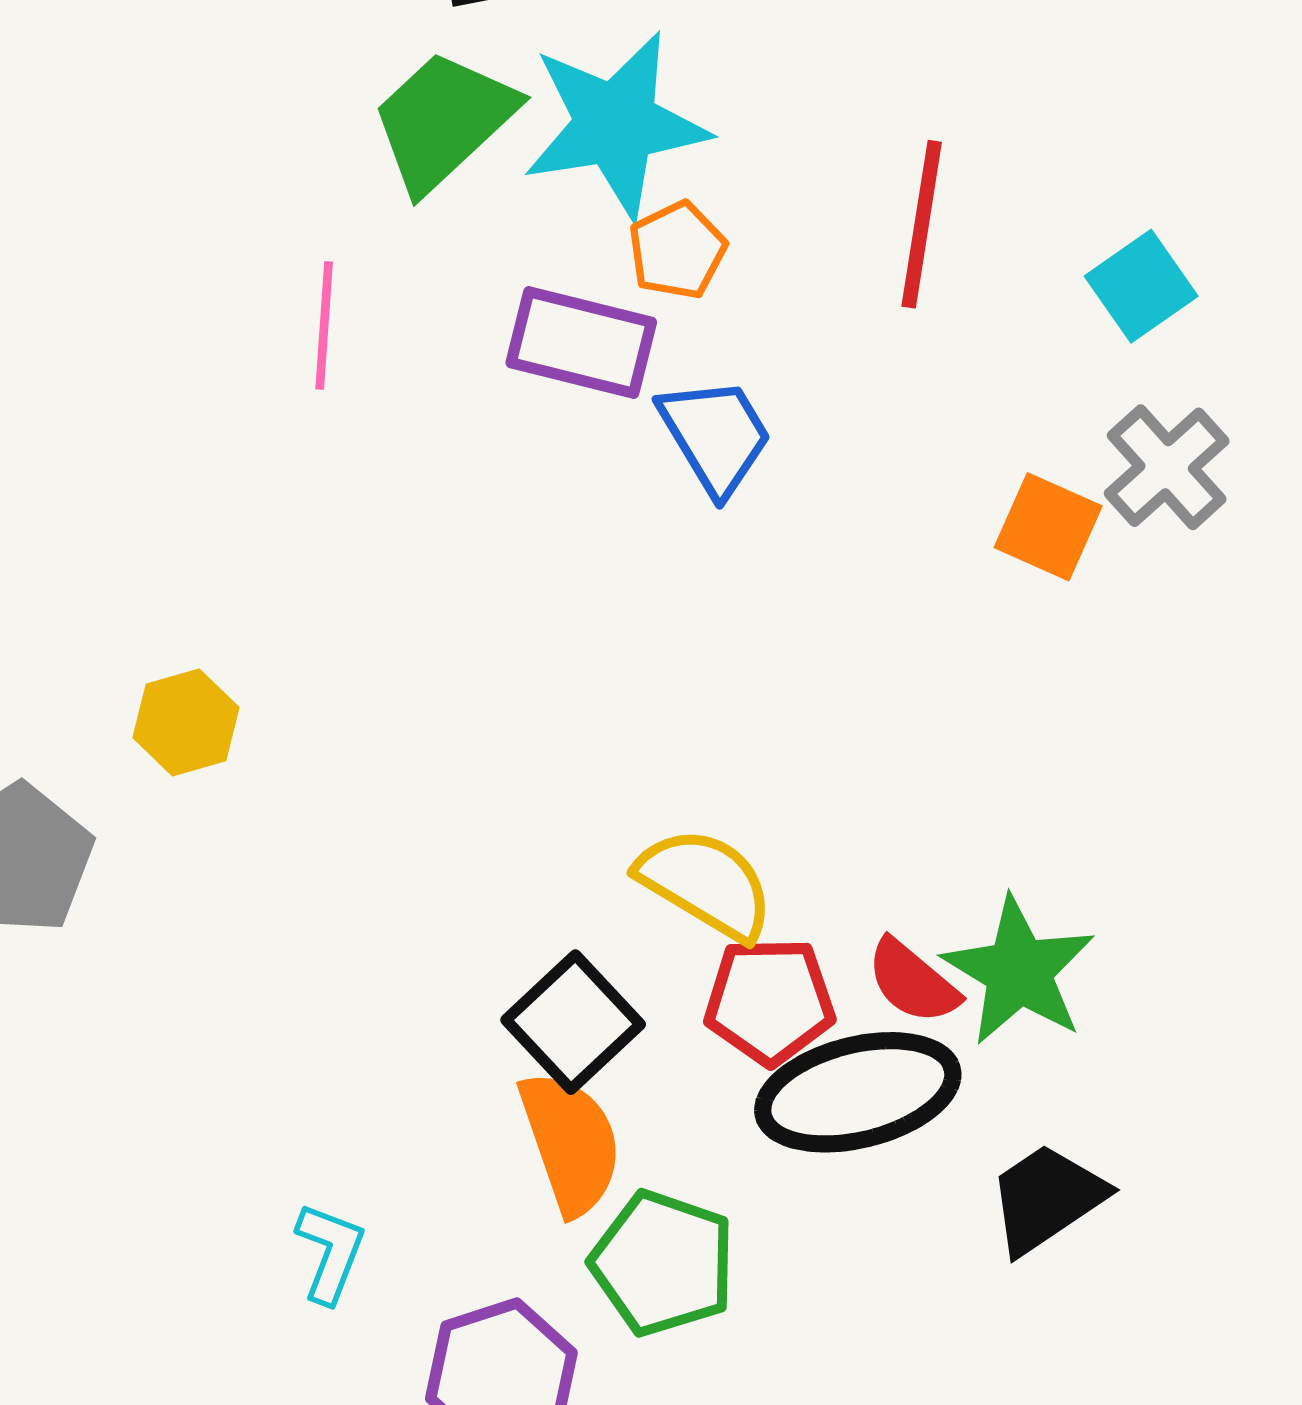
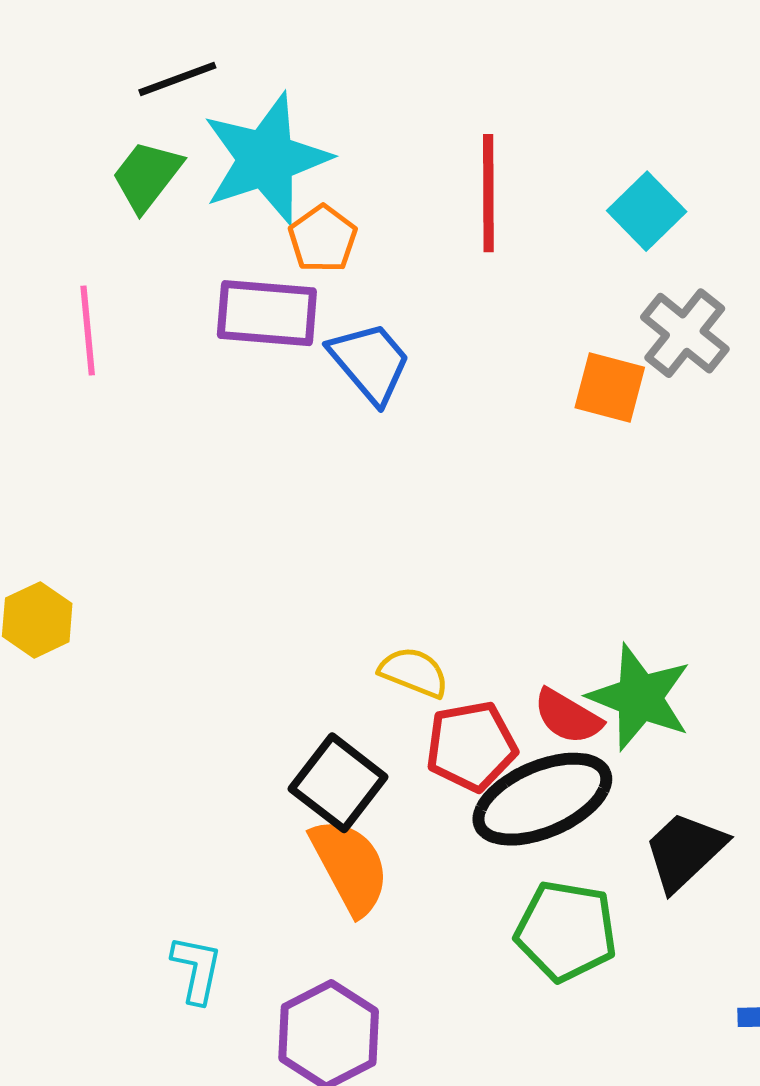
green trapezoid: (443, 121) -> (147, 176), size x0.7
yellow semicircle: (706, 884) -> (414, 672), size x0.7
green pentagon: (663, 1263) -> (566, 931), moved

